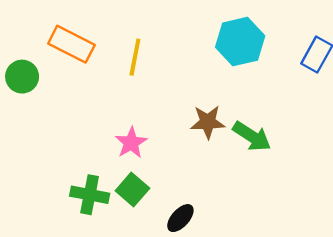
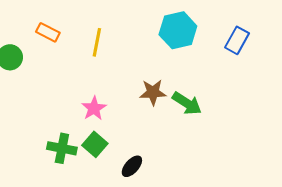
orange rectangle: (71, 44) -> (48, 32), size x0.7

